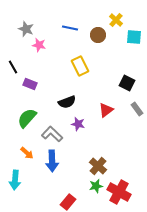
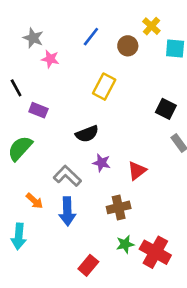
blue line: (70, 28) -> (91, 37), turned -63
yellow rectangle: (80, 66) -> (104, 87), turned 54
red triangle: (106, 110) -> (137, 171), moved
green semicircle: (27, 118) -> (20, 148), moved
brown cross: (98, 166) -> (119, 207), moved, turned 36

